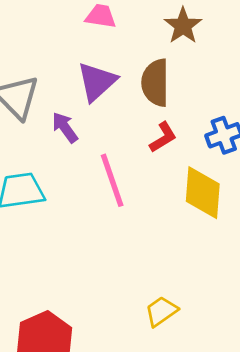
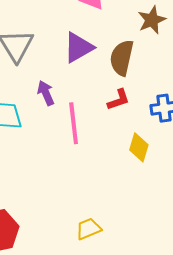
purple arrow: (65, 127) -> (46, 93), moved
yellow diamond: (203, 193) -> (139, 147), size x0.7

